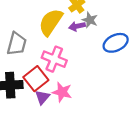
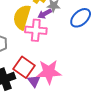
pink cross: (54, 59) -> (36, 30), moved
pink star: (62, 92) -> (49, 72), size x1.4

